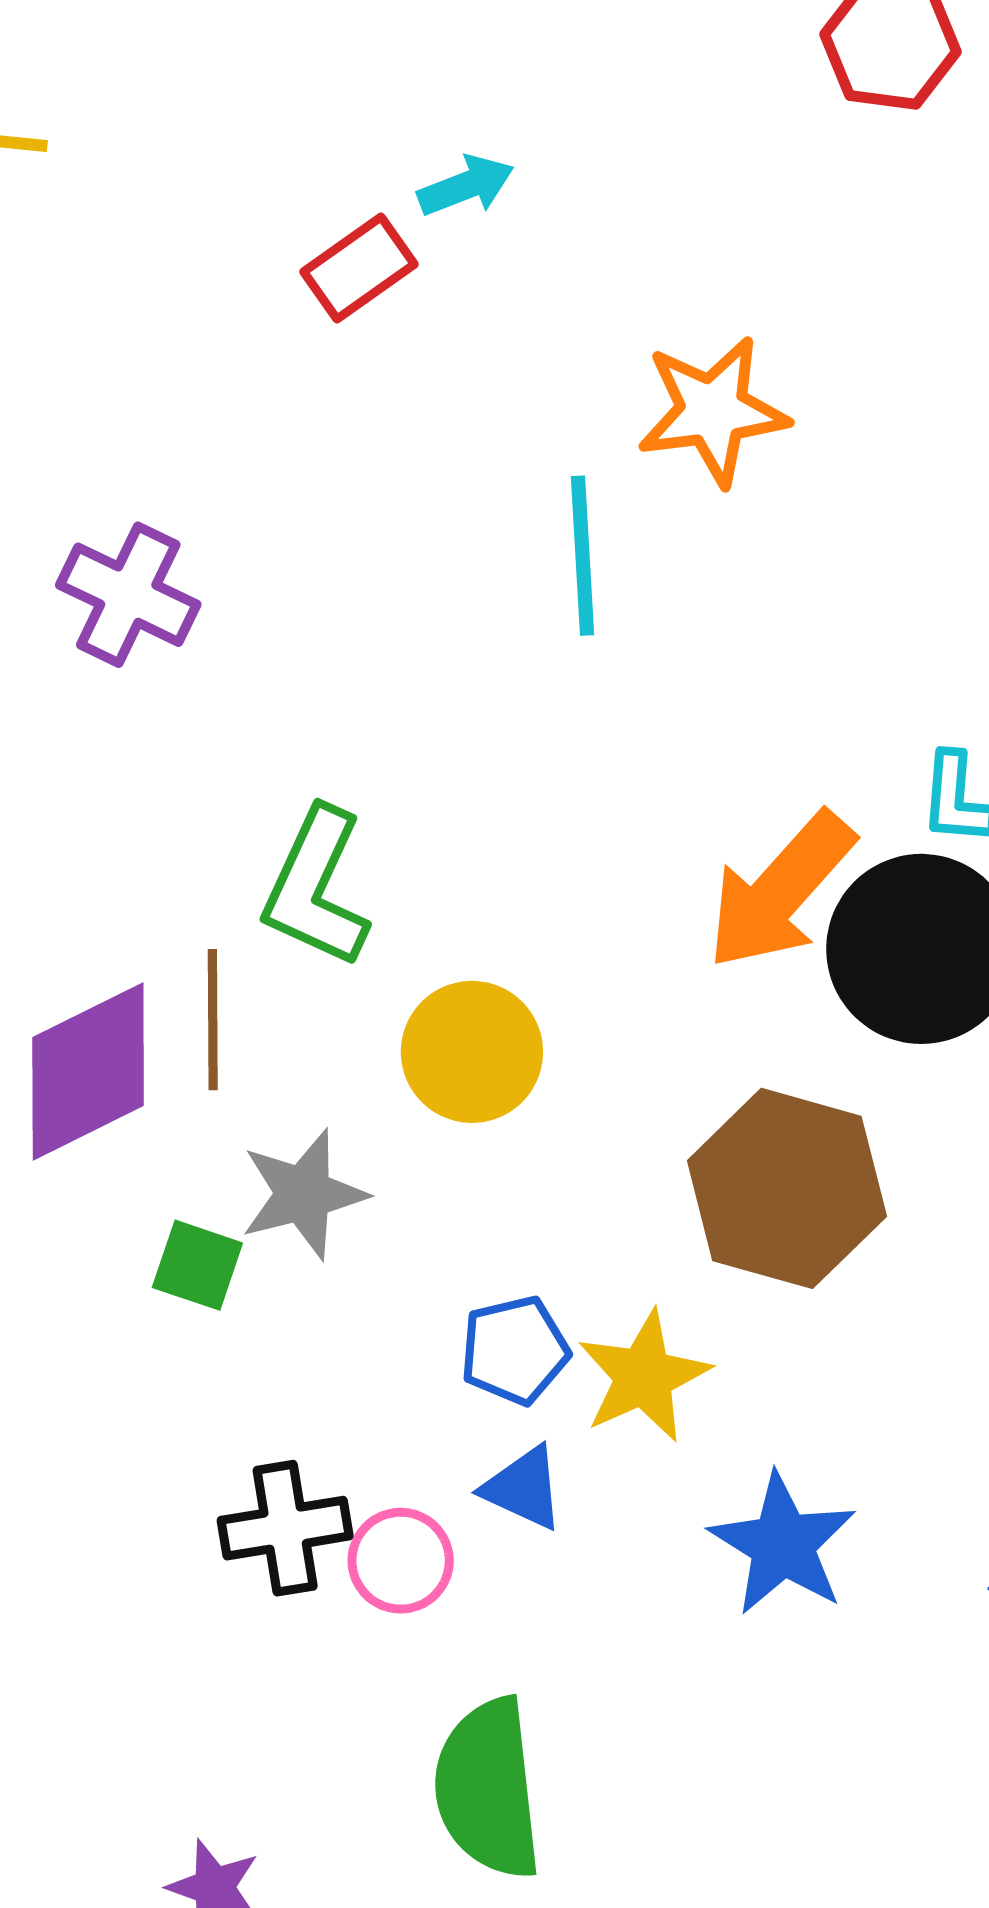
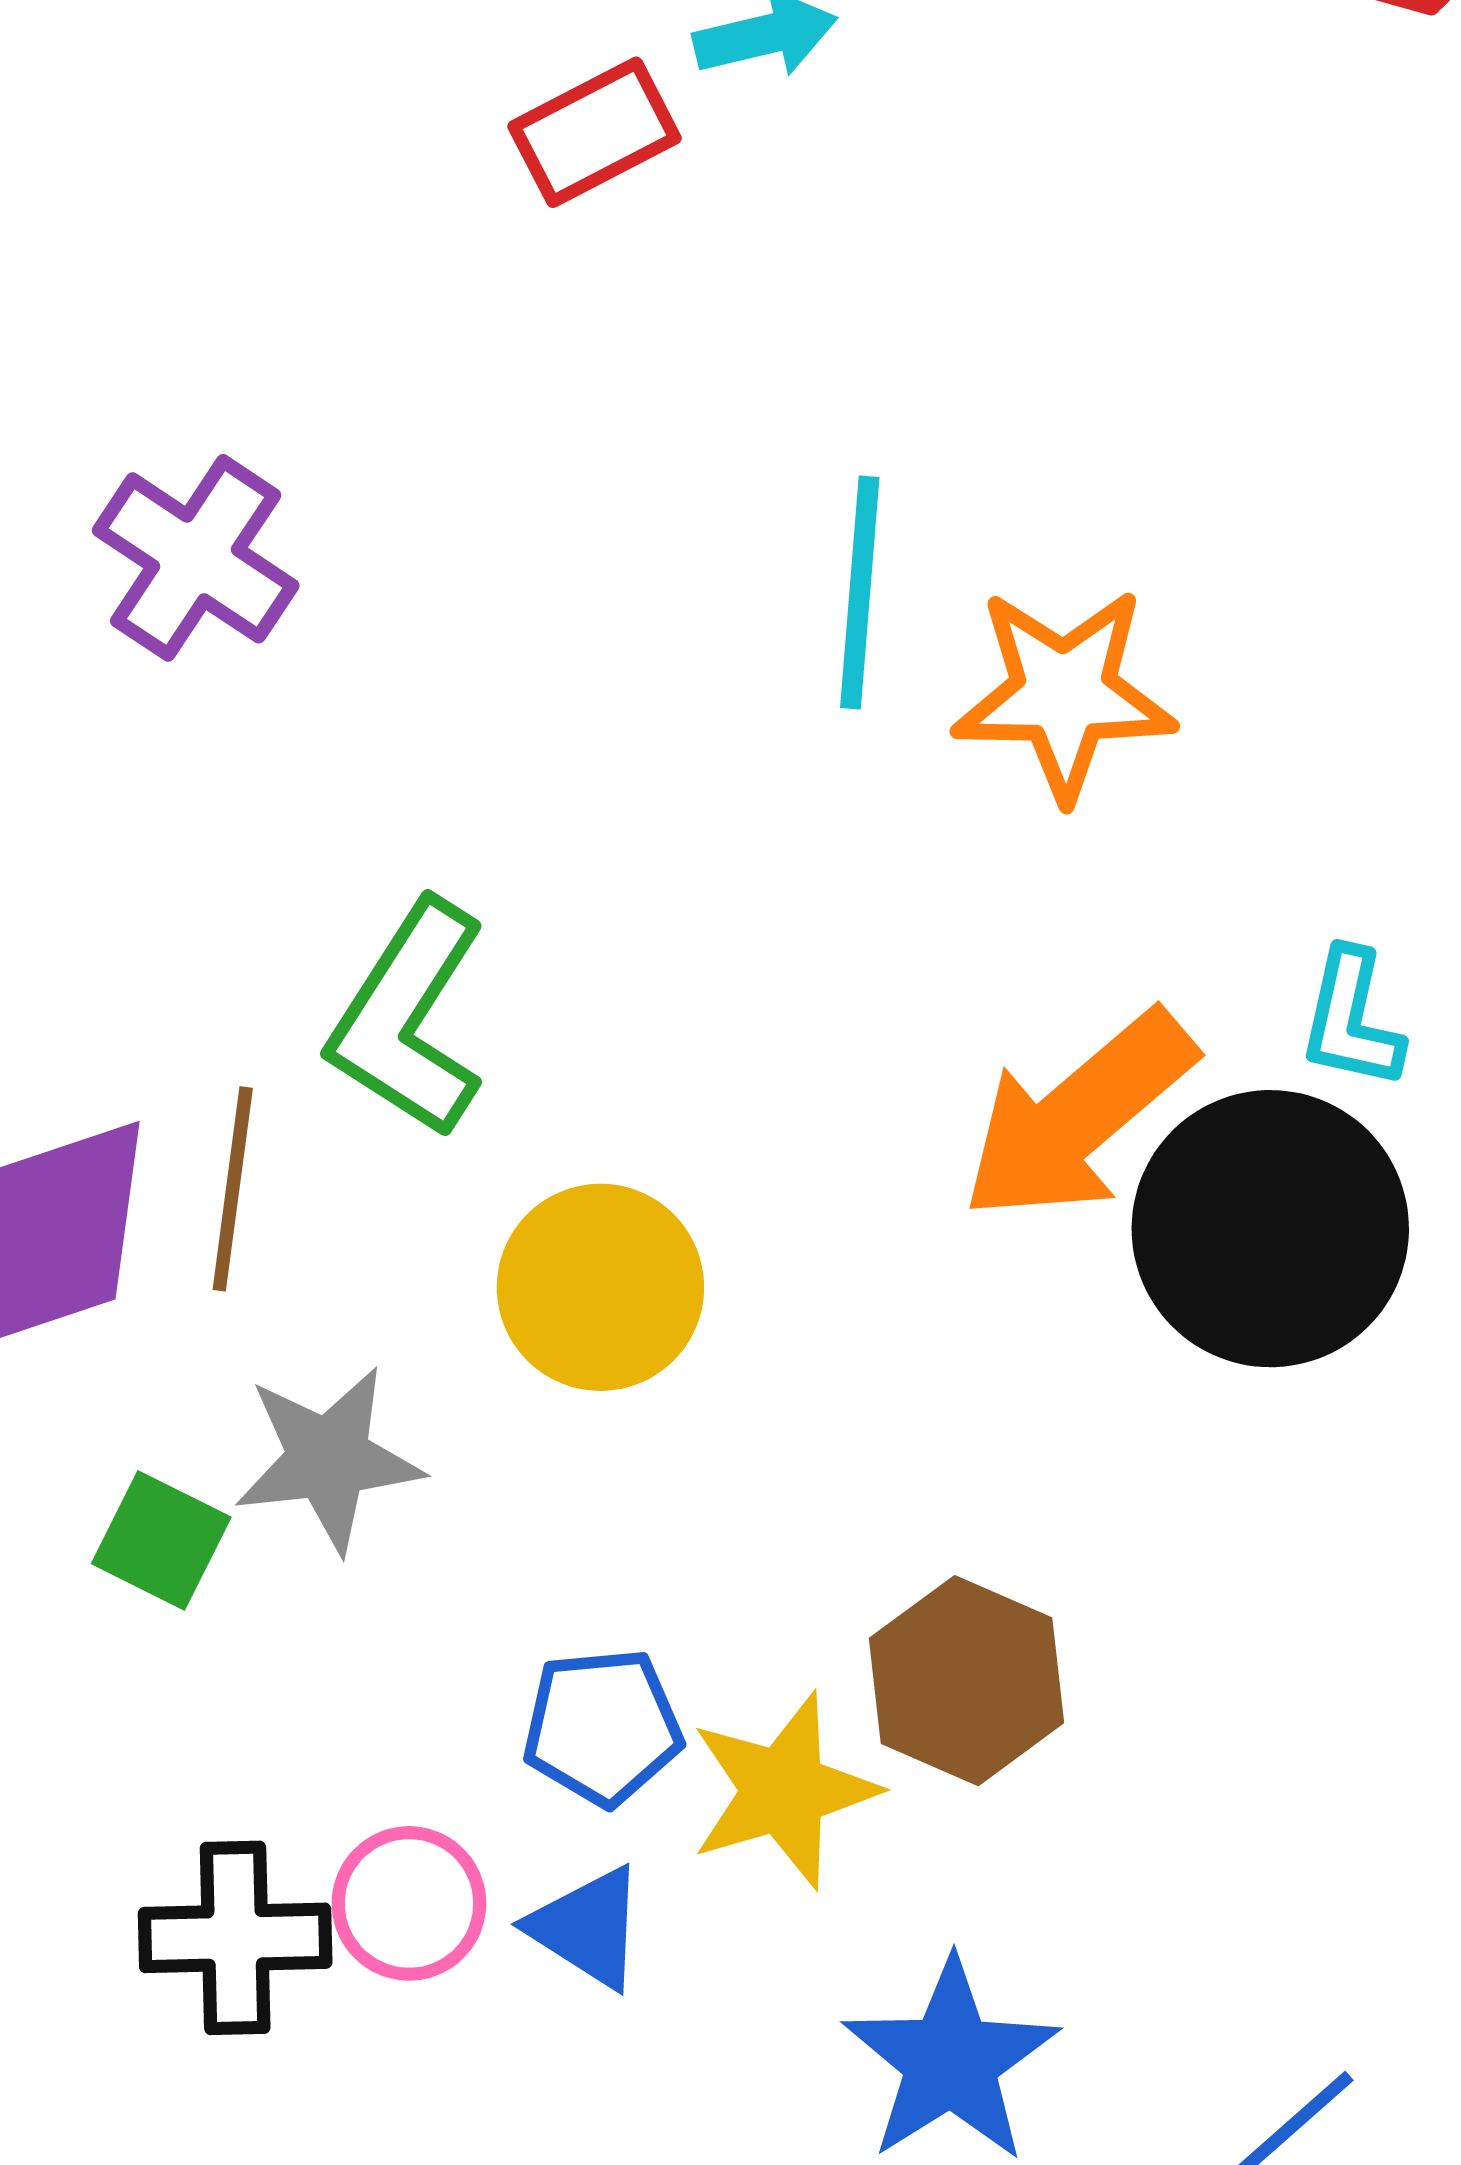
orange star: (713, 411) -> (1064, 694), moved
brown hexagon: (787, 1188) -> (967, 1681), moved, size x0.7
pink circle: (401, 1561) -> (409, 1903), moved

